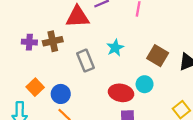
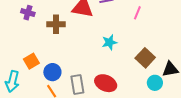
purple cross: (29, 42) -> (28, 13), moved
gray rectangle: (85, 61) -> (77, 85), moved
cyan circle: (145, 84) -> (155, 83), moved

